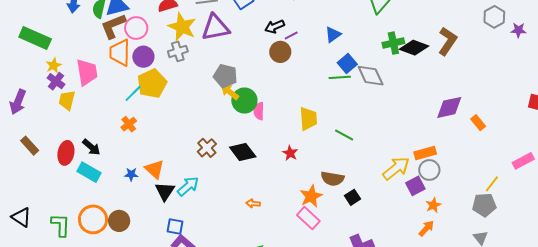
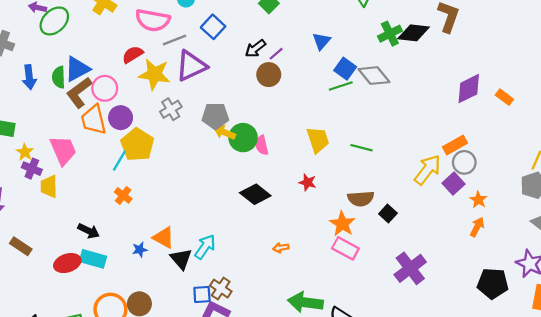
gray cross: (178, 51) -> (171, 109), moved
brown cross: (207, 148) -> (221, 289), moved
red ellipse: (66, 153) -> (67, 263), moved, turned 75

